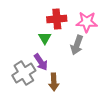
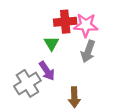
pink star: (87, 22) -> (86, 25), moved
brown arrow: (54, 82) -> (74, 97), moved

